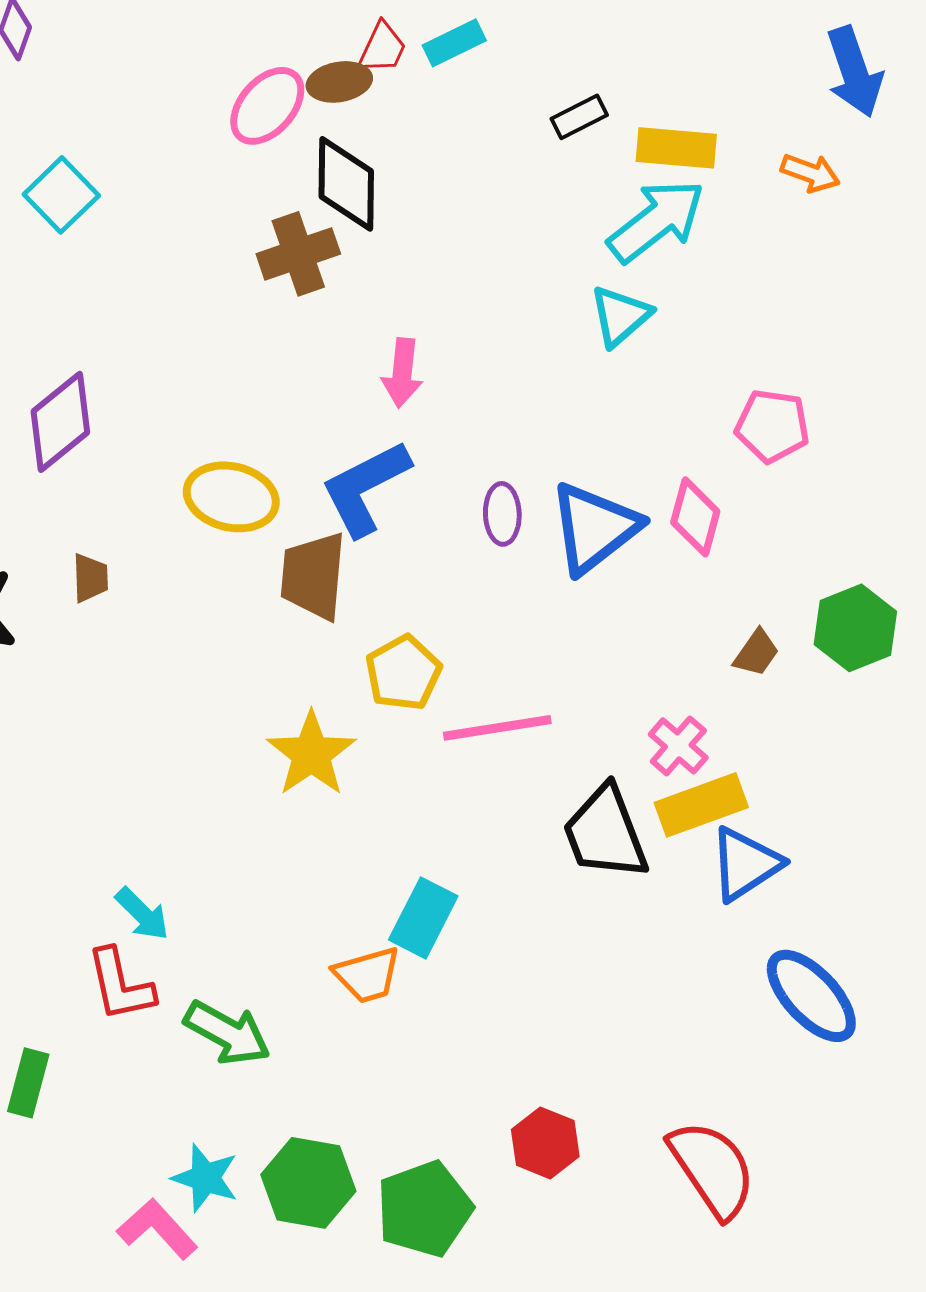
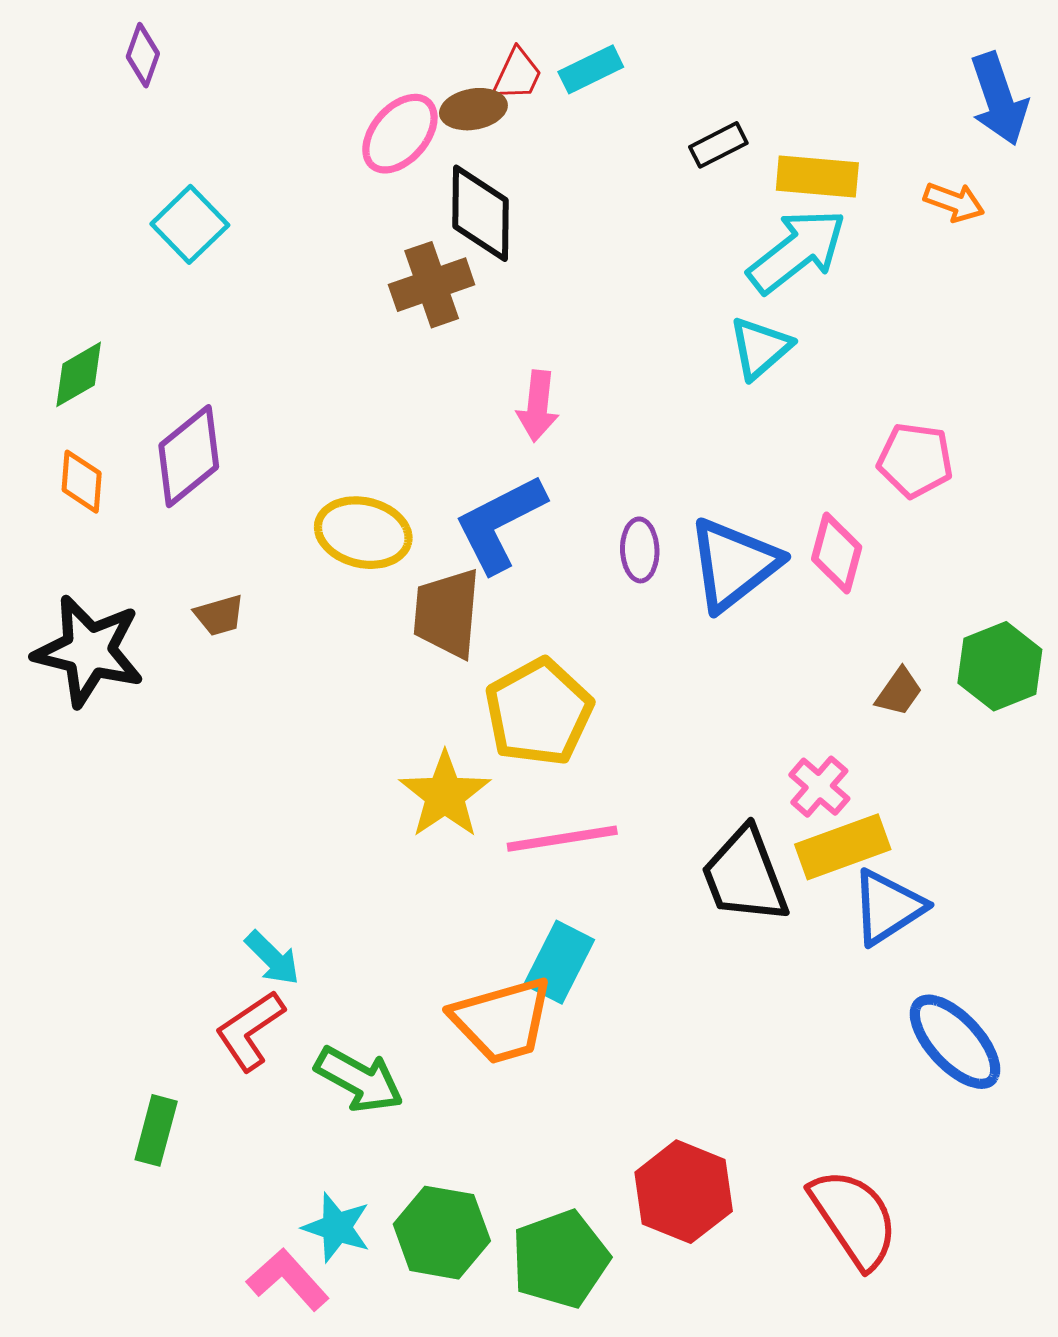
brown trapezoid: (90, 578) -> (219, 615), turned 76
yellow pentagon: (403, 673) -> (539, 712), size x1.4
pink line: (497, 728) -> (562, 839), moved
orange trapezoid: (367, 975) -> (502, 1020), size x1.5
red L-shape: (120, 985) -> (250, 1031), turned 68
red hexagon: (545, 1143) -> (684, 1192), size x1.4

